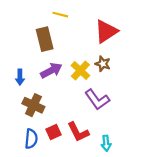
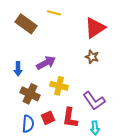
brown rectangle: (45, 39) -> (26, 24), moved, turned -40
yellow cross: (80, 70) -> (59, 86), moved, turned -30
purple L-shape: (97, 100) -> (94, 101), moved
red L-shape: (78, 132) -> (70, 118), turned 35

